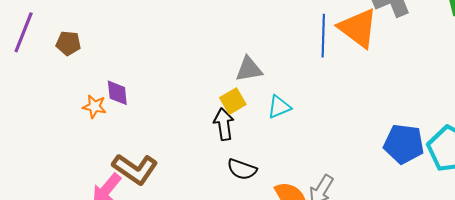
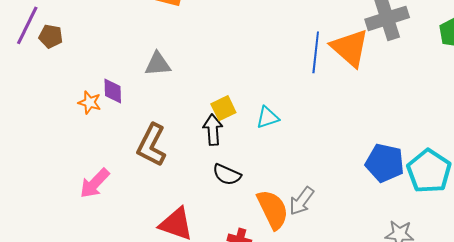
brown pentagon: (68, 43) -> (51, 36), moved
gray triangle: (249, 69) -> (158, 64), moved
brown L-shape: (135, 169) -> (152, 145), moved, turned 78

